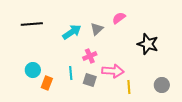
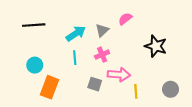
pink cross: (90, 56) -> (102, 55), moved
cyan circle: (33, 70) -> (35, 65), moved
cyan line: (71, 73) -> (75, 58), moved
orange rectangle: (47, 83) -> (49, 87), size x1.5

